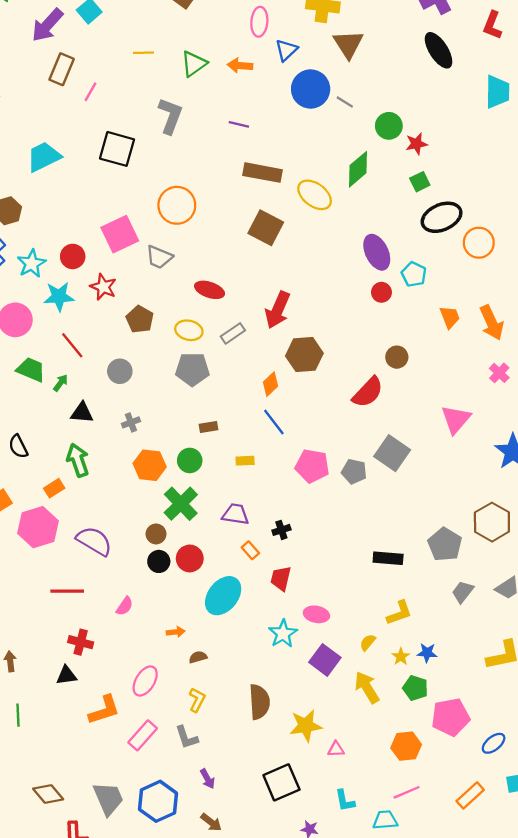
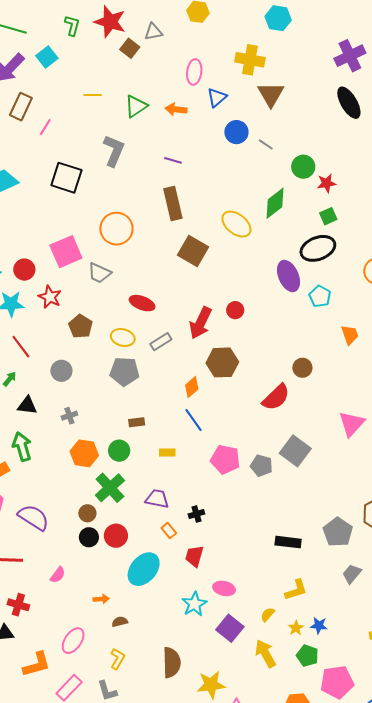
blue circle: (311, 89) -> (236, 132), size x0.7
brown rectangle: (263, 173) -> (173, 203), moved, turned 64
black ellipse: (442, 217) -> (318, 248), moved
red circle: (381, 292) -> (235, 310), moved

